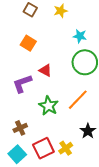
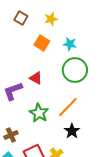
orange square: (28, 43) -> (42, 43), moved
black star: (88, 131) -> (72, 131), moved

